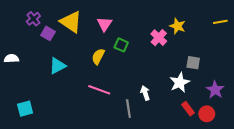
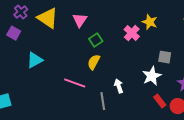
purple cross: (33, 19) -> (21, 12), moved
purple square: (48, 33) -> (14, 33), moved
green square: (121, 45) -> (96, 40), turned 32
yellow semicircle: (98, 56) -> (94, 62), moved

